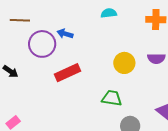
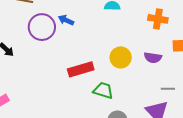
red rectangle: (67, 73) -> (81, 69), moved

